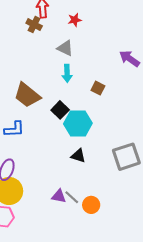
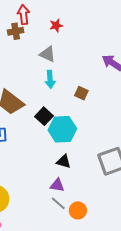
brown cross: (34, 25) -> (16, 31), turned -35
purple triangle: (59, 196) -> (57, 185), moved

